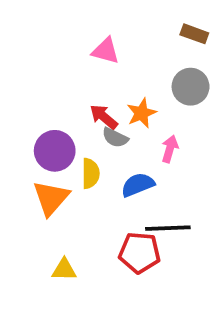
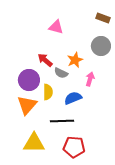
red arrow: (104, 117) -> (45, 60), moved
black line: (168, 228) -> (62, 121), moved
red pentagon: (140, 253) -> (74, 147), moved
yellow triangle: (64, 270) -> (34, 143), size x1.6

